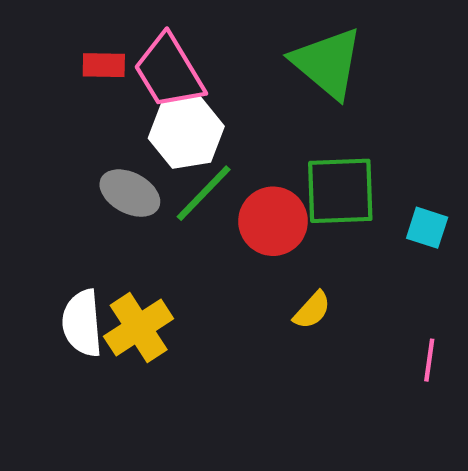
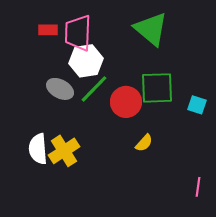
pink trapezoid: (169, 72) -> (78, 33), turned 33
pink line: (429, 360) -> (198, 187), moved

